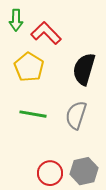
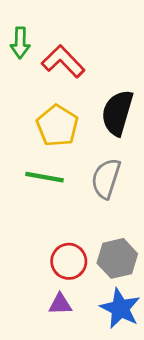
yellow pentagon: (29, 67) -> (57, 126), moved

